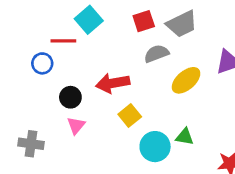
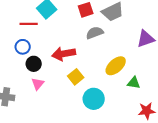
blue circle: (42, 63) -> (23, 47), moved
yellow ellipse: (186, 80) -> (116, 66), moved
green triangle: (185, 137) -> (134, 83), moved

